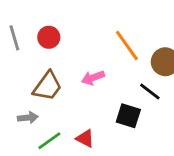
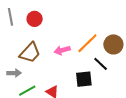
orange line: (127, 45) -> (87, 43), moved, turned 75
black square: (128, 116) -> (84, 79), turned -30

